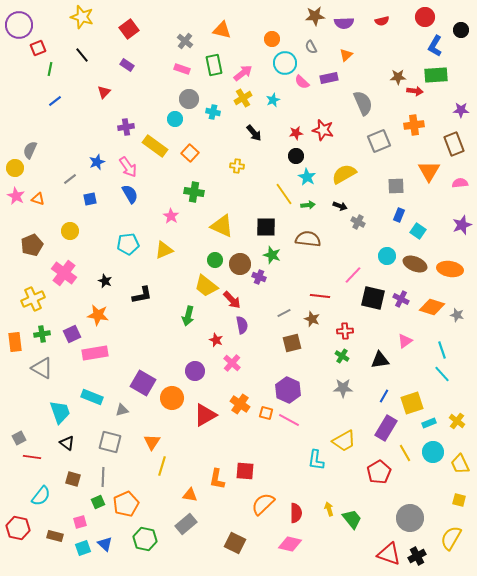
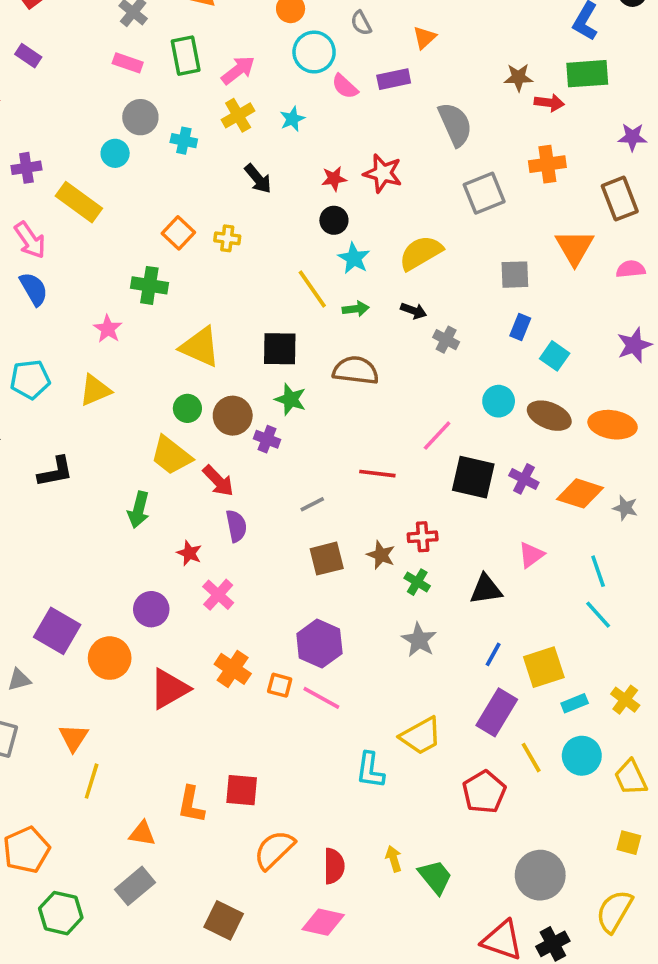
orange square: (190, 153) -> (178, 233), moved
brown star: (312, 319) -> (381, 555), moved
gray star: (343, 388) -> (419, 640), turned 30

